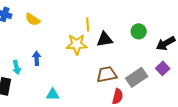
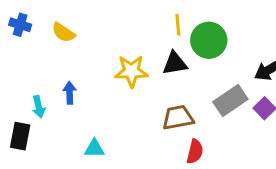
yellow line: (88, 24) -> (178, 25), moved
green circle: (139, 31) -> (209, 40), moved, size x1.5
gray rectangle: (137, 77) -> (230, 101), moved

